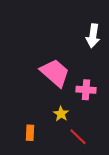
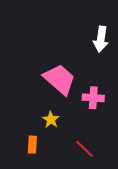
yellow star: (61, 114) -> (51, 120), moved

